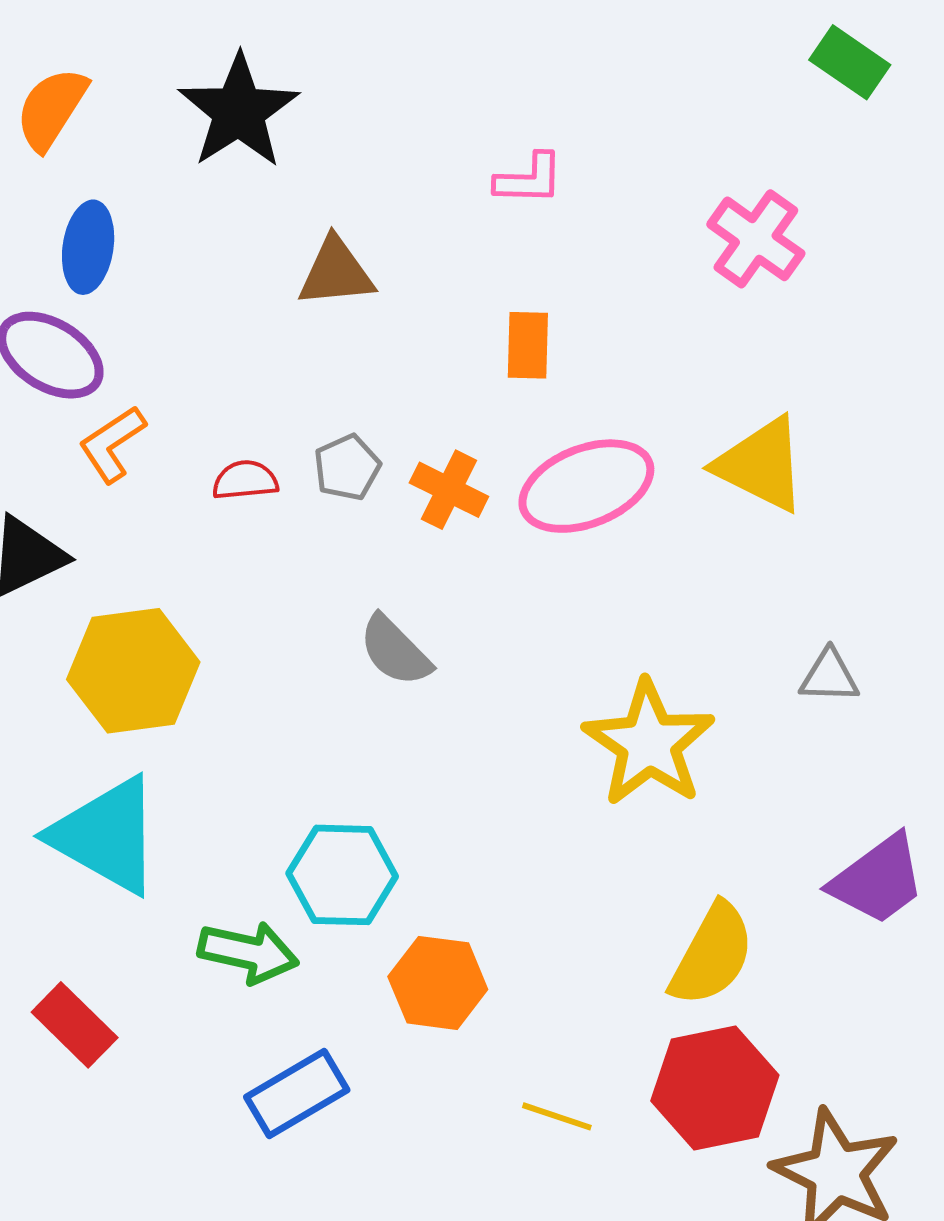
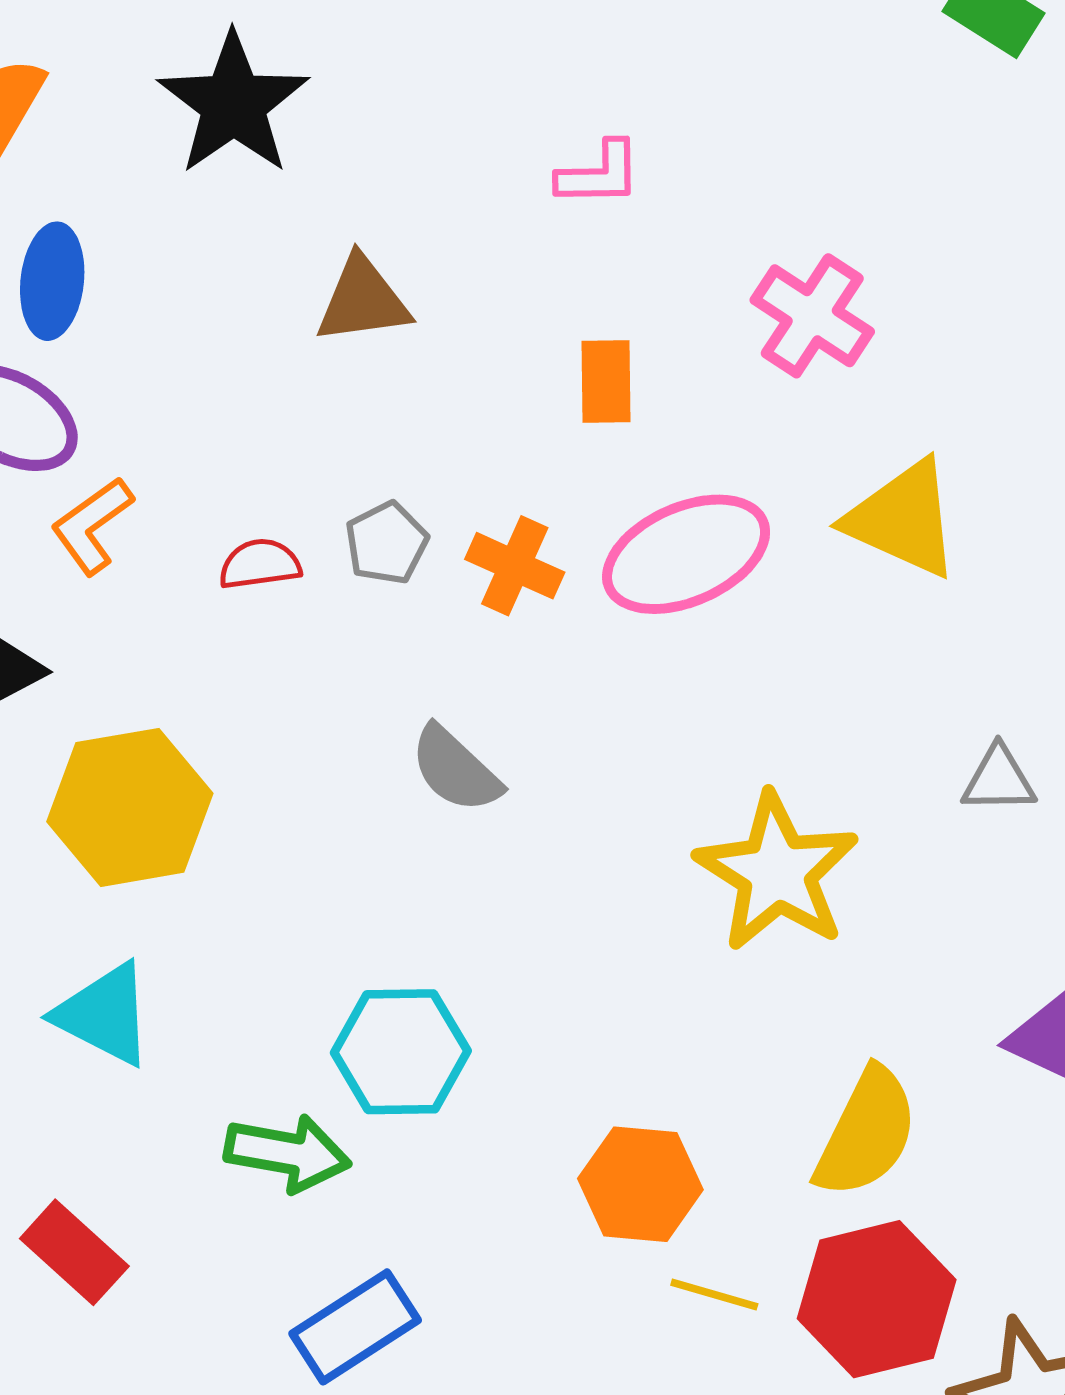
pink cross: (756, 239) -> (812, 316), moved
cyan triangle: (106, 835) -> (104, 1014), size x0.7
orange hexagon: (438, 983) -> (640, 1184), moved
yellow line: (557, 1116) -> (714, 1294), moved

